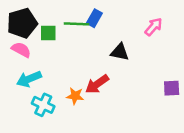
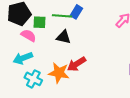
pink semicircle: (21, 50) -> (28, 35), moved
black triangle: (120, 52) -> (63, 37), moved
orange star: (75, 96) -> (59, 73), size x1.5

